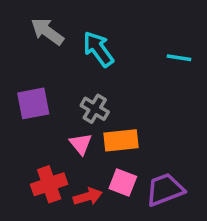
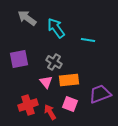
cyan line: (179, 58) -> (88, 40), moved
purple trapezoid: (165, 190) -> (100, 94), moved
red arrow: (88, 197) -> (50, 112), turned -105

